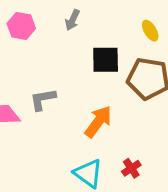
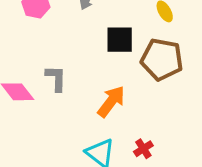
gray L-shape: (43, 99) -> (56, 78), turned 100

